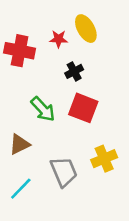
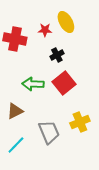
red square: (83, 108) -> (64, 83), turned 30
green arrow: (43, 109) -> (33, 84), turned 135

